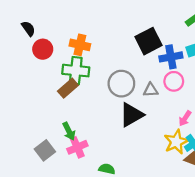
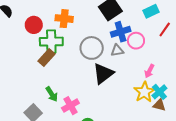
orange cross: (80, 45) -> (64, 19), moved
red circle: (43, 49) -> (34, 25), moved
blue cross: (171, 57) -> (121, 32), moved
pink cross: (77, 147) -> (70, 106), moved

